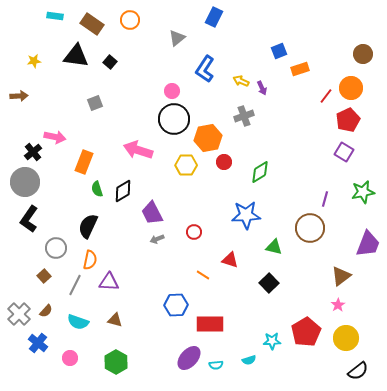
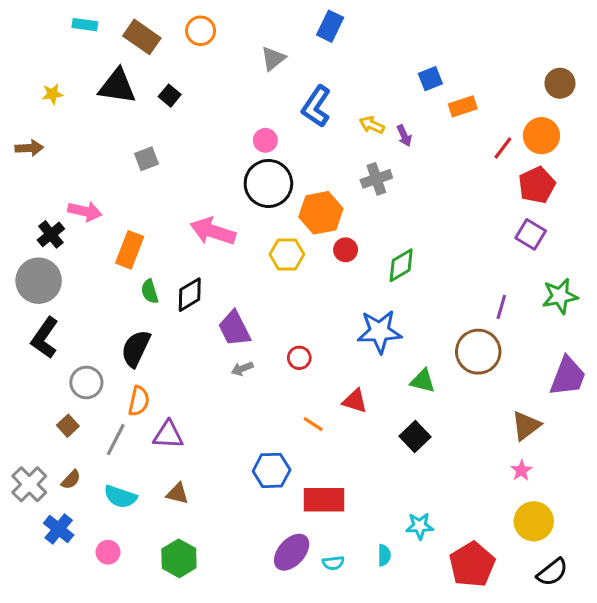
red pentagon: (306, 332) -> (472, 565), moved
cyan semicircle: (249, 360) -> (384, 555), turned -72

